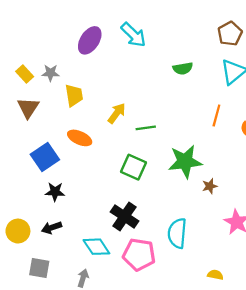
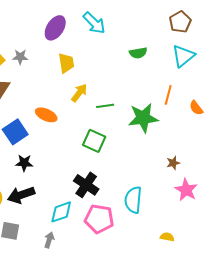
yellow trapezoid: (74, 95) -> (66, 63), moved
green star: (185, 161) -> (143, 118), moved
brown star: (210, 186) -> (173, 163), moved
black arrow: (52, 228) -> (21, 195), size x1.5
cyan diamond: (96, 247) -> (61, 212), turned -75

